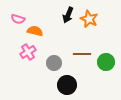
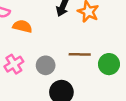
pink cross: (28, 52) -> (14, 64), moved

